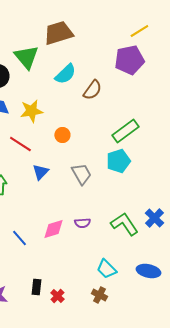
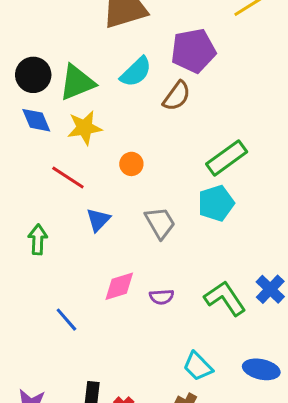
green triangle: (26, 57) -> (77, 82), moved, turned 48
purple pentagon: (129, 60) -> (193, 51), moved
pink diamond: (53, 229) -> (119, 286), moved

